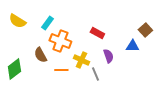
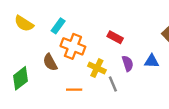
blue triangle: (132, 46) -> (152, 61), moved
orange line: (61, 70) -> (74, 90), moved

